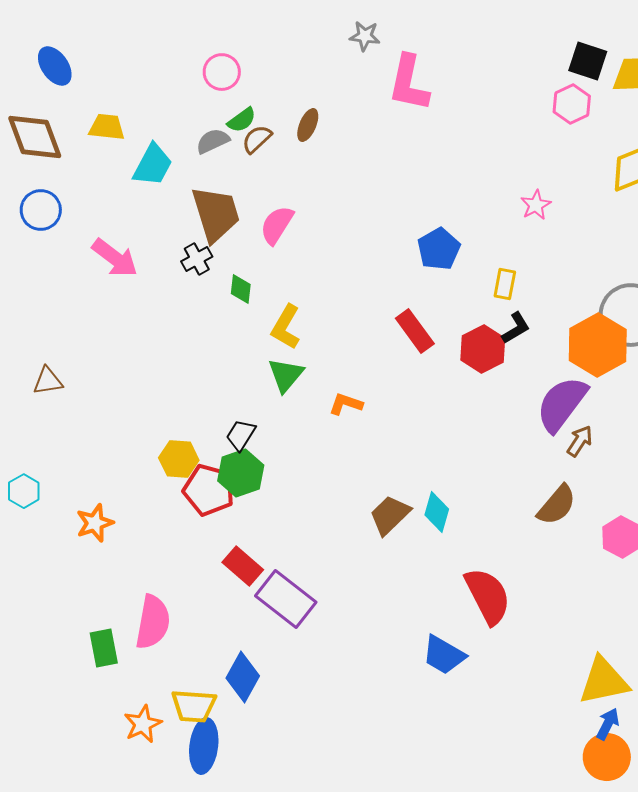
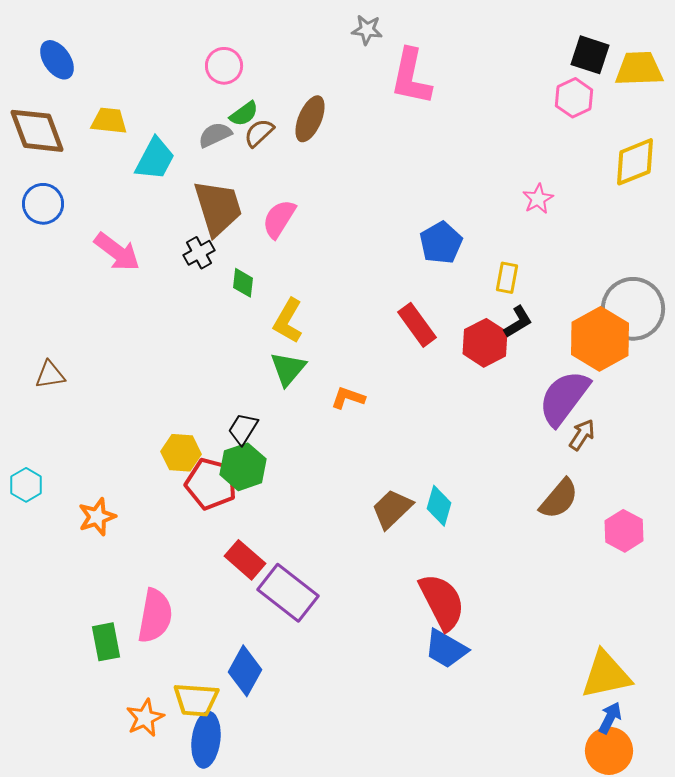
brown ellipse: (308, 125) -> (310, 119), size x1.4
red semicircle: (488, 596) -> (442, 602), moved

